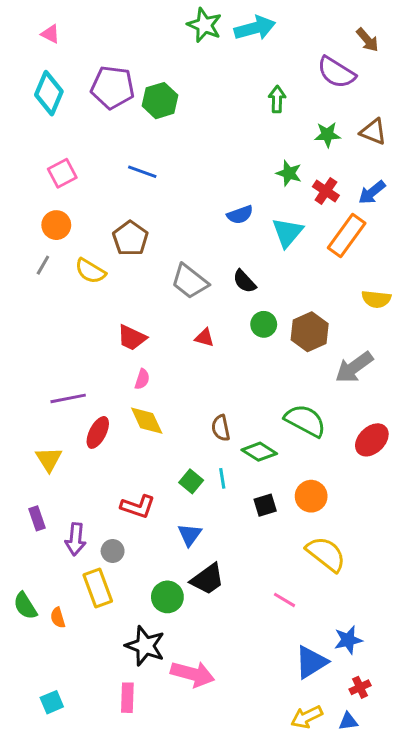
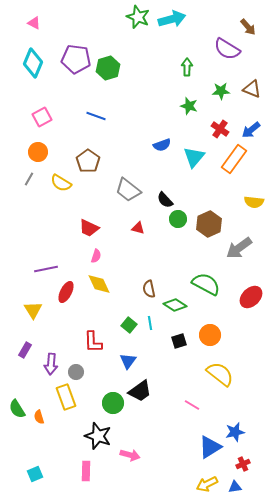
green star: (289, 173) -> (189, 106), moved
black semicircle: (244, 281) -> (165, 200), moved
red L-shape: (138, 507) -> (93, 342), turned 70
purple rectangle: (37, 518) -> (25, 350), turned 49
pink arrow: (193, 674) -> (130, 455), size x0.7

